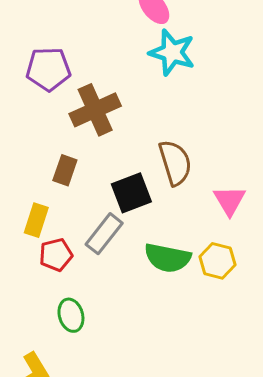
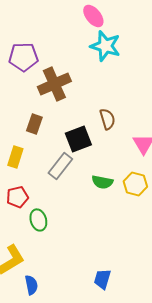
brown semicircle: (175, 163) -> (107, 119), size x0.7
red pentagon: (56, 255) -> (17, 197), moved
green semicircle: (168, 258) -> (102, 182), size x0.7

